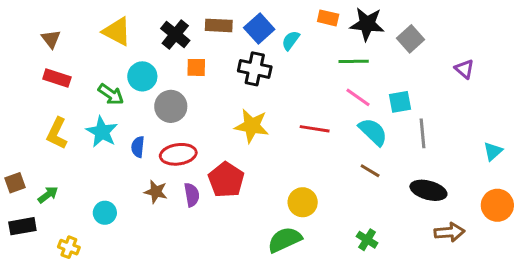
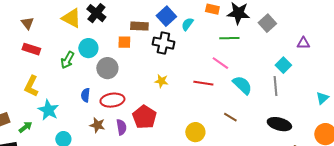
brown rectangle: (219, 25) -> (139, 26), moved
black cross: (175, 34) -> (96, 13), moved
purple triangle: (464, 69) -> (303, 43), turned -40
green arrow: (111, 94) -> (67, 60), turned 84
pink line: (358, 97) -> (220, 63), moved
cyan square: (400, 102) -> (283, 65), moved, turned -35
yellow star: (252, 126) -> (161, 81), size x0.6
cyan star: (102, 132) -> (48, 110), moved
brown line: (370, 171) -> (230, 117), moved

